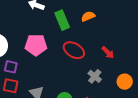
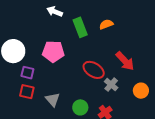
red ellipse: (74, 50) -> (94, 70), moved
red arrow: (108, 52) -> (125, 61), size x1.5

